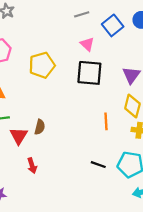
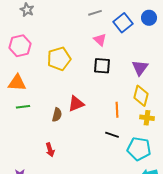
black square: (89, 73) -> (102, 66), size x0.7
red triangle: (19, 136) -> (76, 104), moved, turned 36
black line: (98, 165) -> (112, 135), moved

